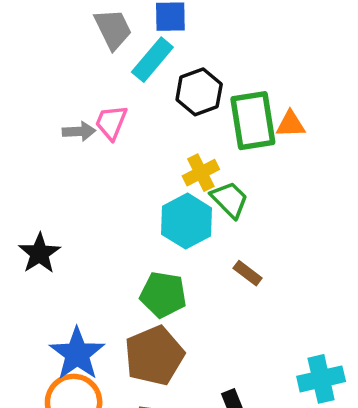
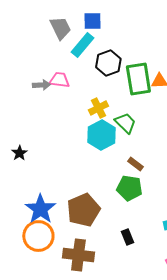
pink trapezoid: (111, 122) -> (59, 80), turned 75
yellow cross: (201, 173) -> (98, 108), moved
black star: (39, 253) -> (19, 153), size x0.7
green pentagon: (163, 295) -> (129, 188), moved

